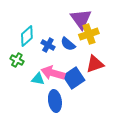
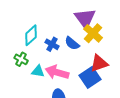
yellow cross: (89, 34) -> (93, 33), turned -30
blue square: (74, 78) -> (90, 77), moved
cyan triangle: (38, 79) -> (38, 71), moved

